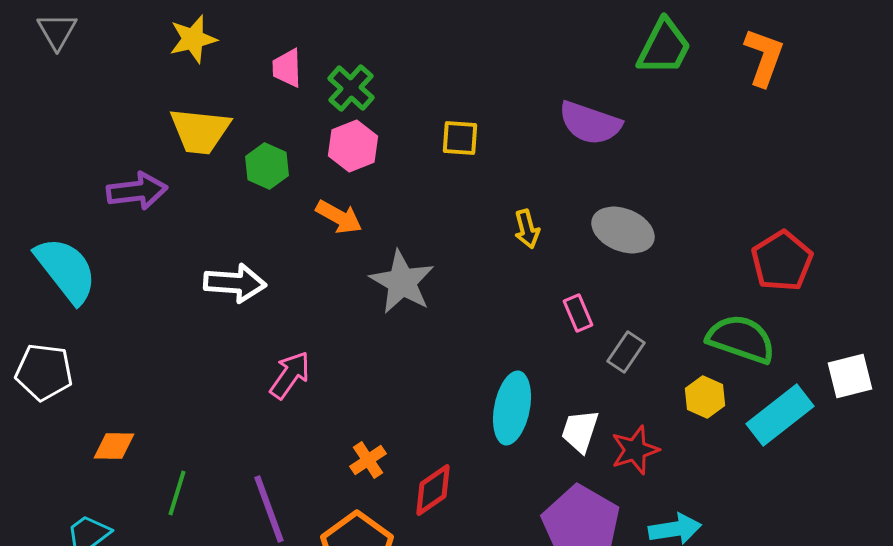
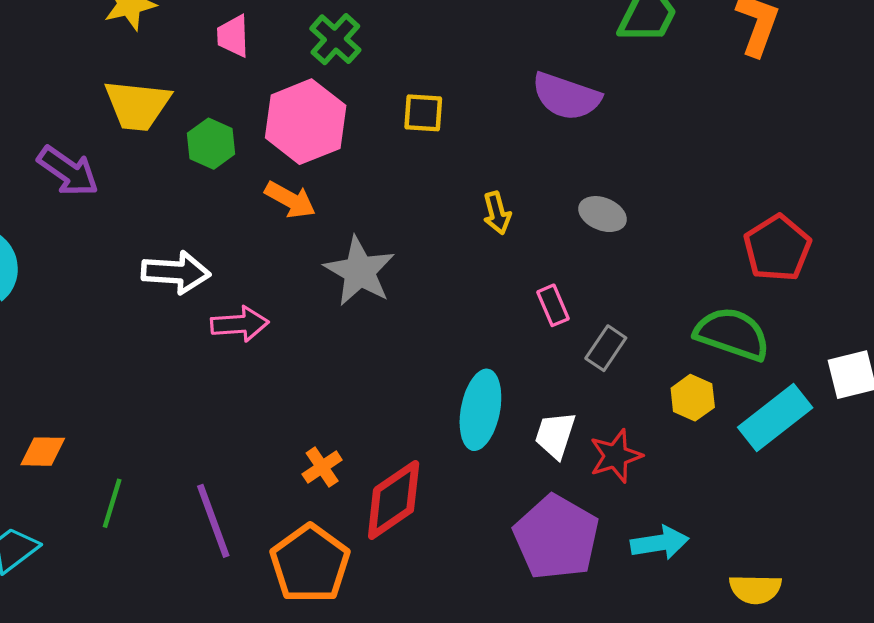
green cross: (351, 88) -> (335, 39), moved
pink hexagon: (353, 146) -> (306, 122), size x1.5
purple arrow: (137, 191) -> (68, 171), turned 42
gray ellipse: (623, 230) -> (603, 214), size x0.7
pink arrow: (290, 375) -> (240, 324), moved, turned 51
red diamond: (433, 490) -> (394, 500), size x1.4

